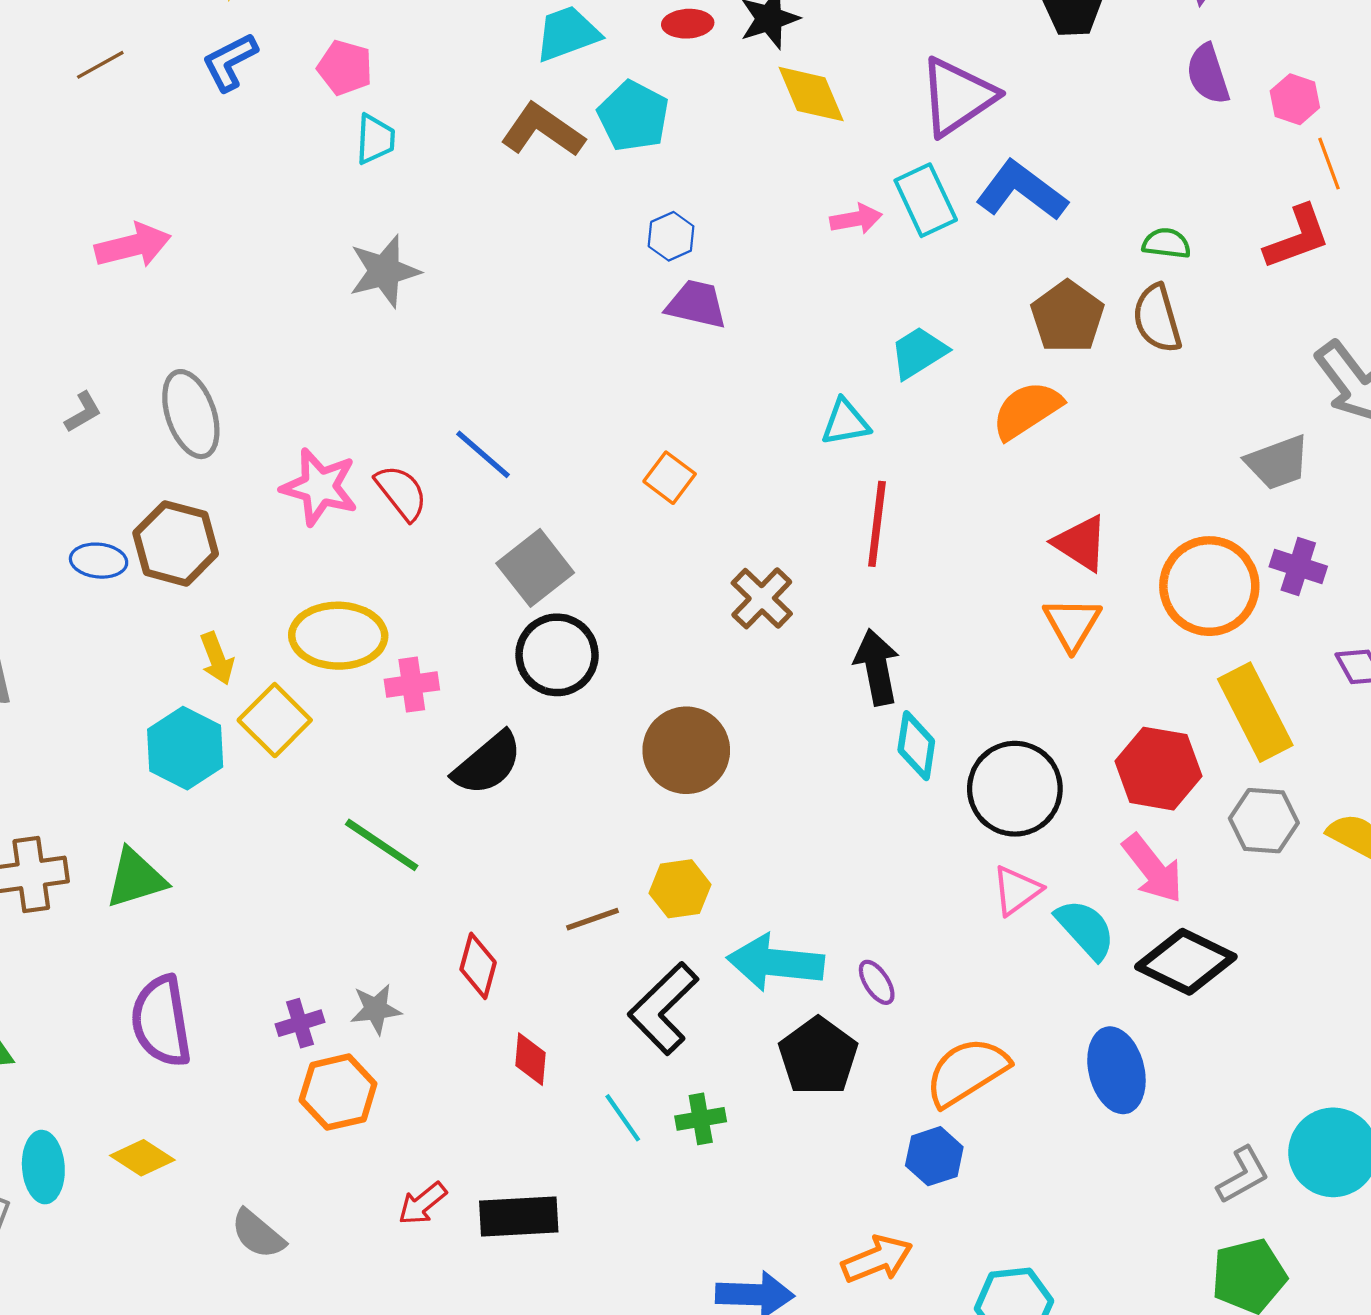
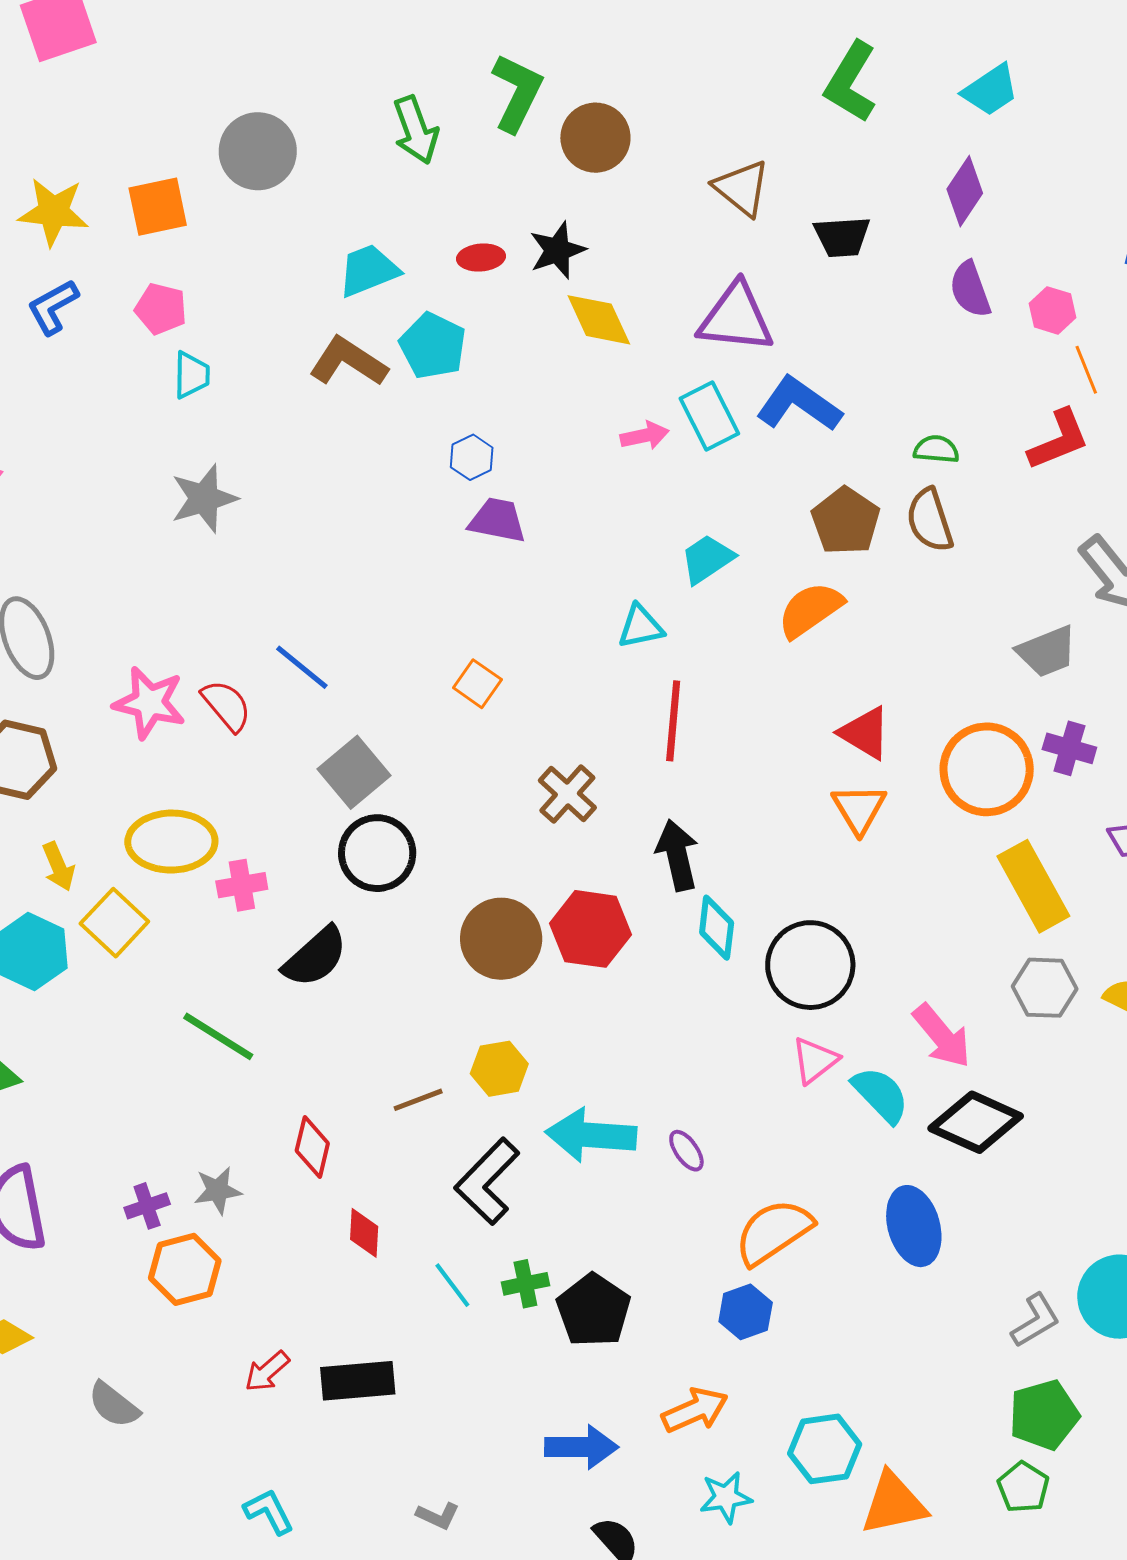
purple triangle: (957, 97) -> (736, 318), turned 42
red hexagon: (1158, 769) -> (590, 929), moved
black pentagon: (818, 1056) -> (594, 1310), moved

